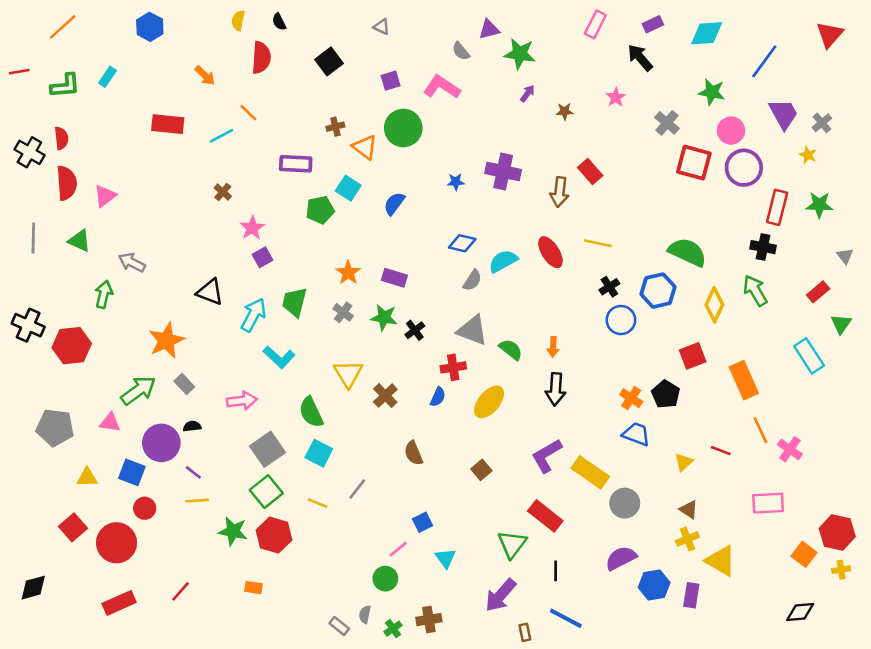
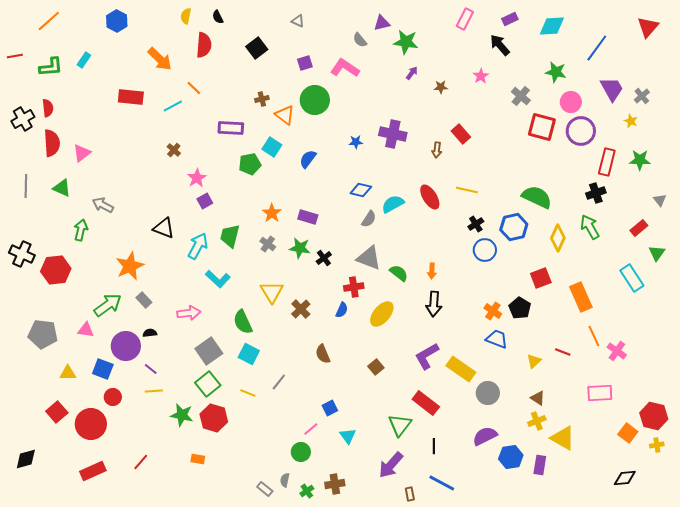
orange arrow: (205, 76) -> (160, 59), size x1.5
black cross: (29, 152) -> (23, 119), turned 30
brown arrow: (559, 192) -> (437, 150), size x0.7
black cross: (763, 247) -> (596, 193), turned -30

